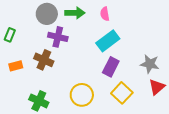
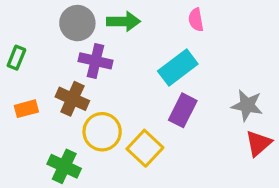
pink semicircle: (105, 14) -> (196, 20), moved
yellow square: (122, 93) -> (145, 148), moved
yellow circle: (82, 95) -> (102, 132), moved

